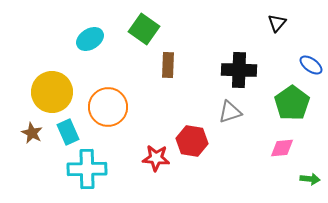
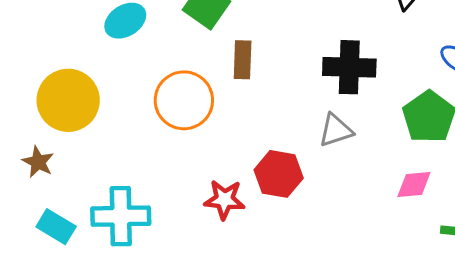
orange circle: (108, 107) -> (184, 100), moved
cyan rectangle: (68, 132) -> (56, 227), moved, turned -35

